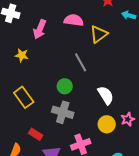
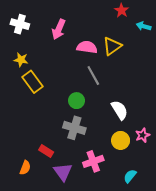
pink semicircle: (74, 20) -> (87, 47), moved
pink arrow: (40, 29) -> (59, 29), moved
yellow star: (22, 55) -> (21, 60), moved
yellow rectangle: (24, 97) -> (32, 82), moved

